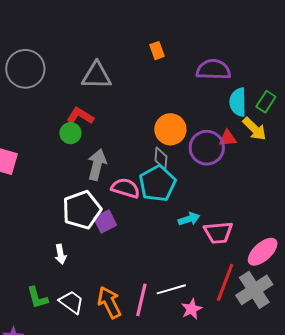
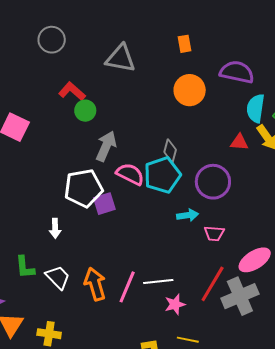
gray circle: (25, 69) -> (52, 40), size x0.7
red L-shape: (80, 116) -> (72, 91), moved
orange circle: (170, 129) -> (190, 90), moved
purple circle: (207, 148) -> (213, 182), moved
pink trapezoid: (218, 232) -> (214, 233), size x0.7

